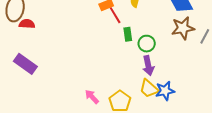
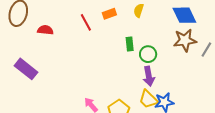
red line: (115, 15) -> (86, 22), moved
red semicircle: (27, 24) -> (45, 30), moved

